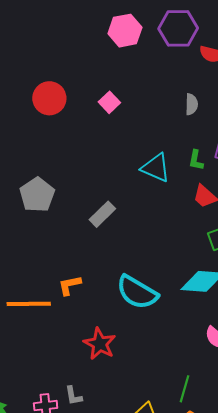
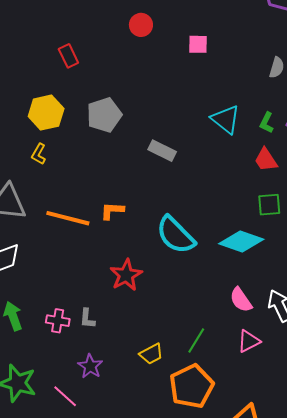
red circle: (49, 98) -> (141, 25), size x0.7
pink square: (109, 102) -> (198, 44), turned 30
gray rectangle: (102, 214) -> (162, 151), turned 56

